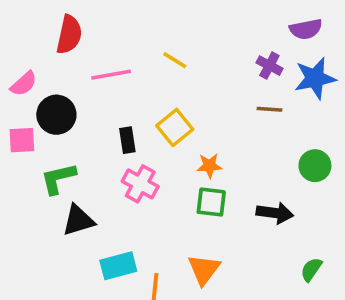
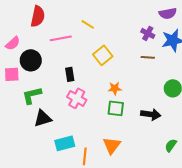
yellow line: (175, 60) -> (88, 24), moved
yellow square: (175, 127) -> (103, 55), moved

